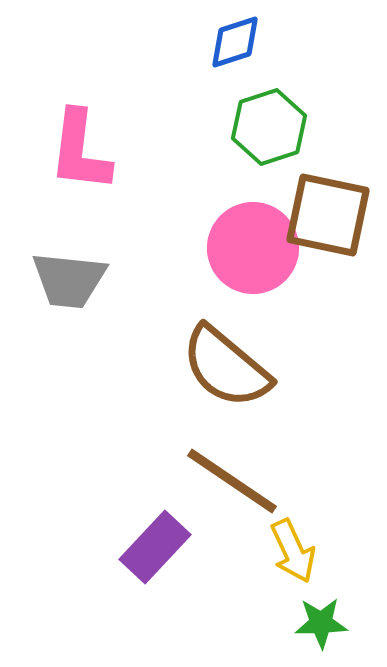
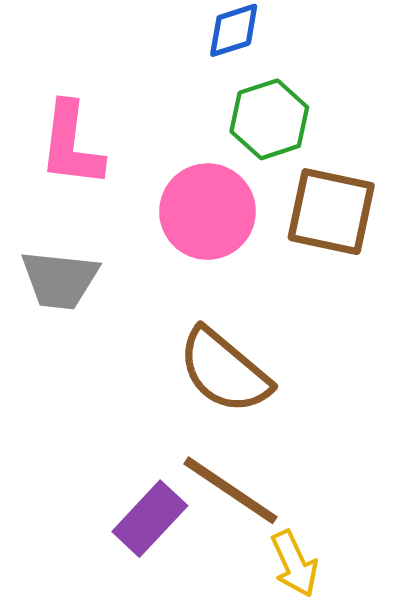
pink circle: (253, 248) -> (207, 212), moved
purple rectangle: (155, 547) -> (150, 519), moved

